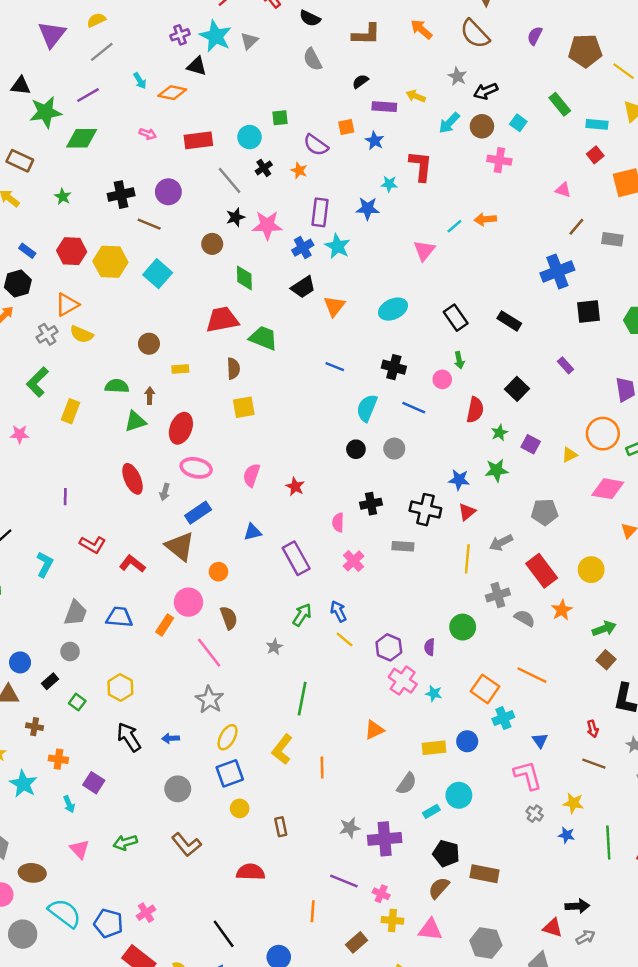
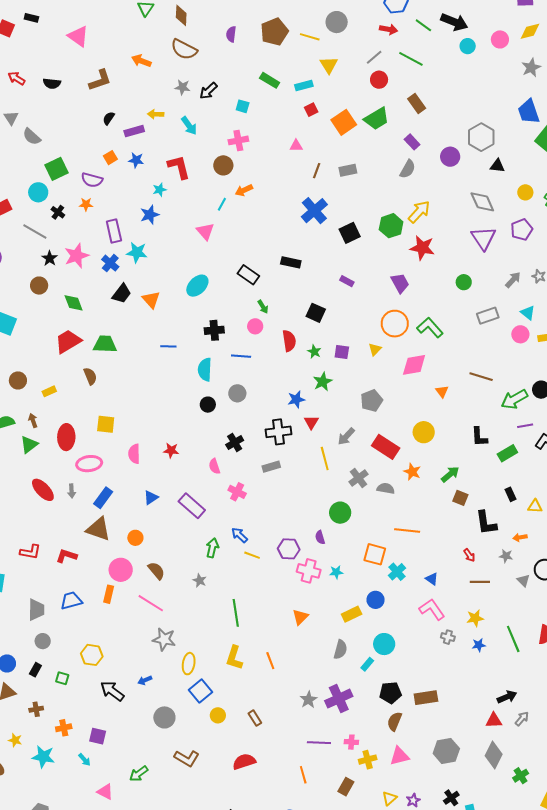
gray semicircle: (313, 59) -> (32, 137), moved
green square: (280, 118) -> (56, 169), size x1.6
cyan arrow: (449, 123) -> (189, 126), turned -60
brown circle: (482, 126) -> (223, 165), moved
red square: (595, 155) -> (311, 110), turned 32
yellow square: (244, 407) -> (106, 424), moved, turned 36

